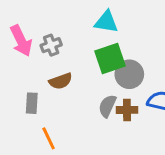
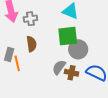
brown semicircle: (61, 81) -> (31, 44), turned -91
orange line: (49, 138) -> (17, 63), moved

